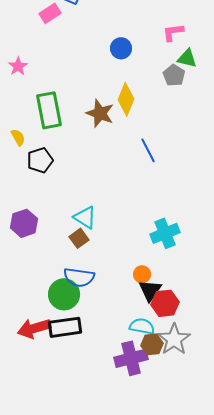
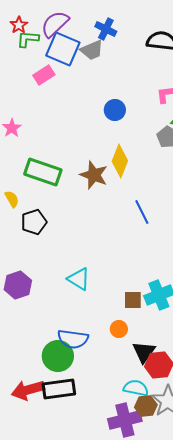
green rectangle: (49, 110) -> (43, 172), turned -60
brown square: (79, 238) -> (133, 300), moved, turned 36
orange circle: (142, 274) -> (119, 329), moved

